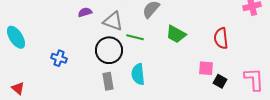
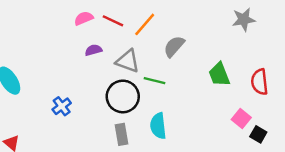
green trapezoid: (176, 34) -> (219, 74), moved, turned 40
blue cross: (59, 58) -> (62, 106), turned 35
pink square: (206, 68) -> (241, 118), turned 35

